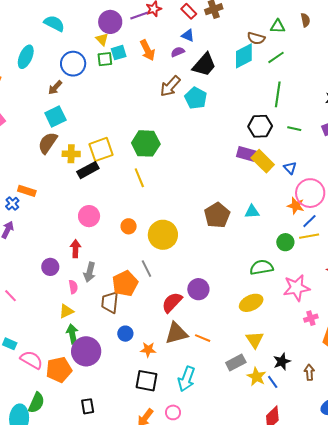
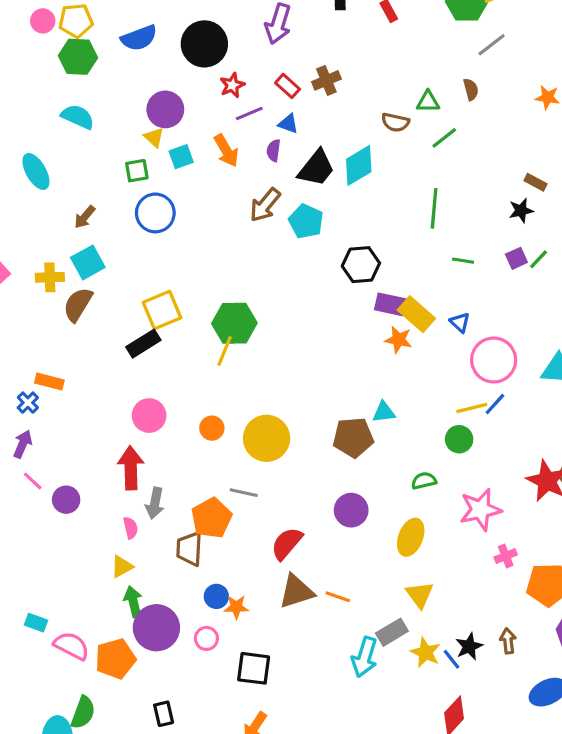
purple line: (139, 16) -> (249, 113), moved
purple semicircle: (178, 52) -> (274, 150), turned -56
cyan diamond: (244, 56) -> (359, 165), moved
cyan ellipse: (26, 57) -> (36, 171), turned -50
green line: (276, 57) -> (444, 138), moved
green square: (105, 59) -> (137, 171), moved
blue circle: (73, 64) -> (155, 213), moved
black hexagon: (260, 126) -> (361, 265), moved
green hexagon: (146, 143) -> (234, 323), moved
yellow cross: (71, 154) -> (50, 277), moved
yellow line: (139, 178) -> (225, 351), turned 48
orange star: (296, 206) -> (398, 340), moved
cyan triangle: (252, 212) -> (384, 412), moved
brown pentagon: (217, 215) -> (353, 437), moved, turned 30
yellow line: (309, 236) -> (472, 408), moved
red arrow: (75, 249) -> (131, 468), size x1.5
purple circle: (50, 267) -> (66, 500), moved
green semicircle: (262, 267) -> (424, 481), size x0.7
gray line: (146, 269) -> (244, 493), turned -48
purple circle: (198, 289) -> (351, 510), moved
pink line: (11, 296) -> (33, 481), moved
yellow ellipse: (251, 303) -> (411, 537), turned -40
orange star: (148, 350) -> (236, 607), moved
black star: (282, 361) -> (469, 646), moved
cyan arrow: (186, 379) -> (364, 657), moved
pink circle: (173, 412) -> (206, 638), moved

